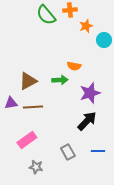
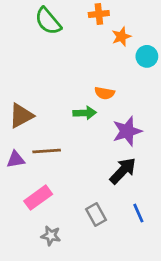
green semicircle: (46, 15) -> (48, 21), moved
brown triangle: (28, 81) -> (21, 116), moved
purple triangle: (11, 103) -> (16, 159), moved
blue line: (98, 151) -> (138, 213), turned 64

